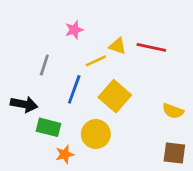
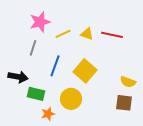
pink star: (74, 30) -> (40, 22), moved, size x1.5
yellow line: (96, 61) -> (63, 34), moved
brown square: (174, 153) -> (124, 103), moved

